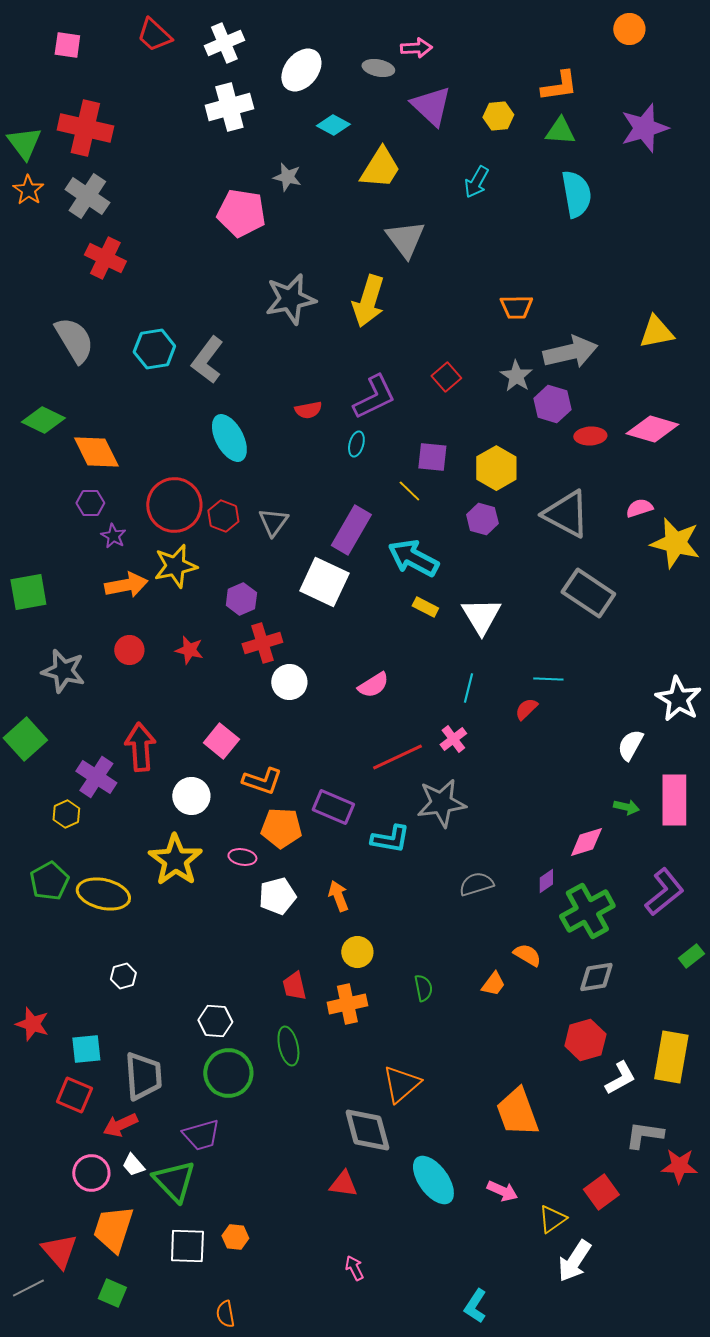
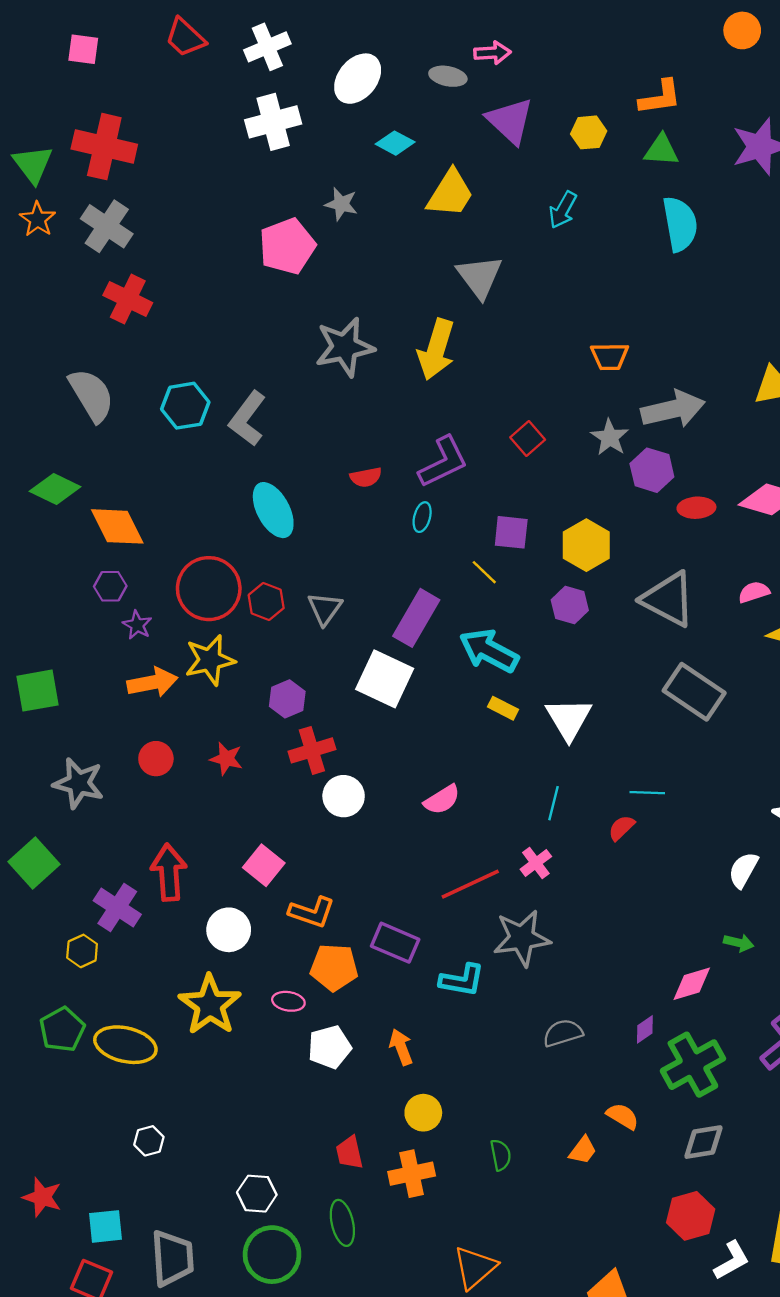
pink pentagon: (241, 213) -> (287, 246), turned -30

